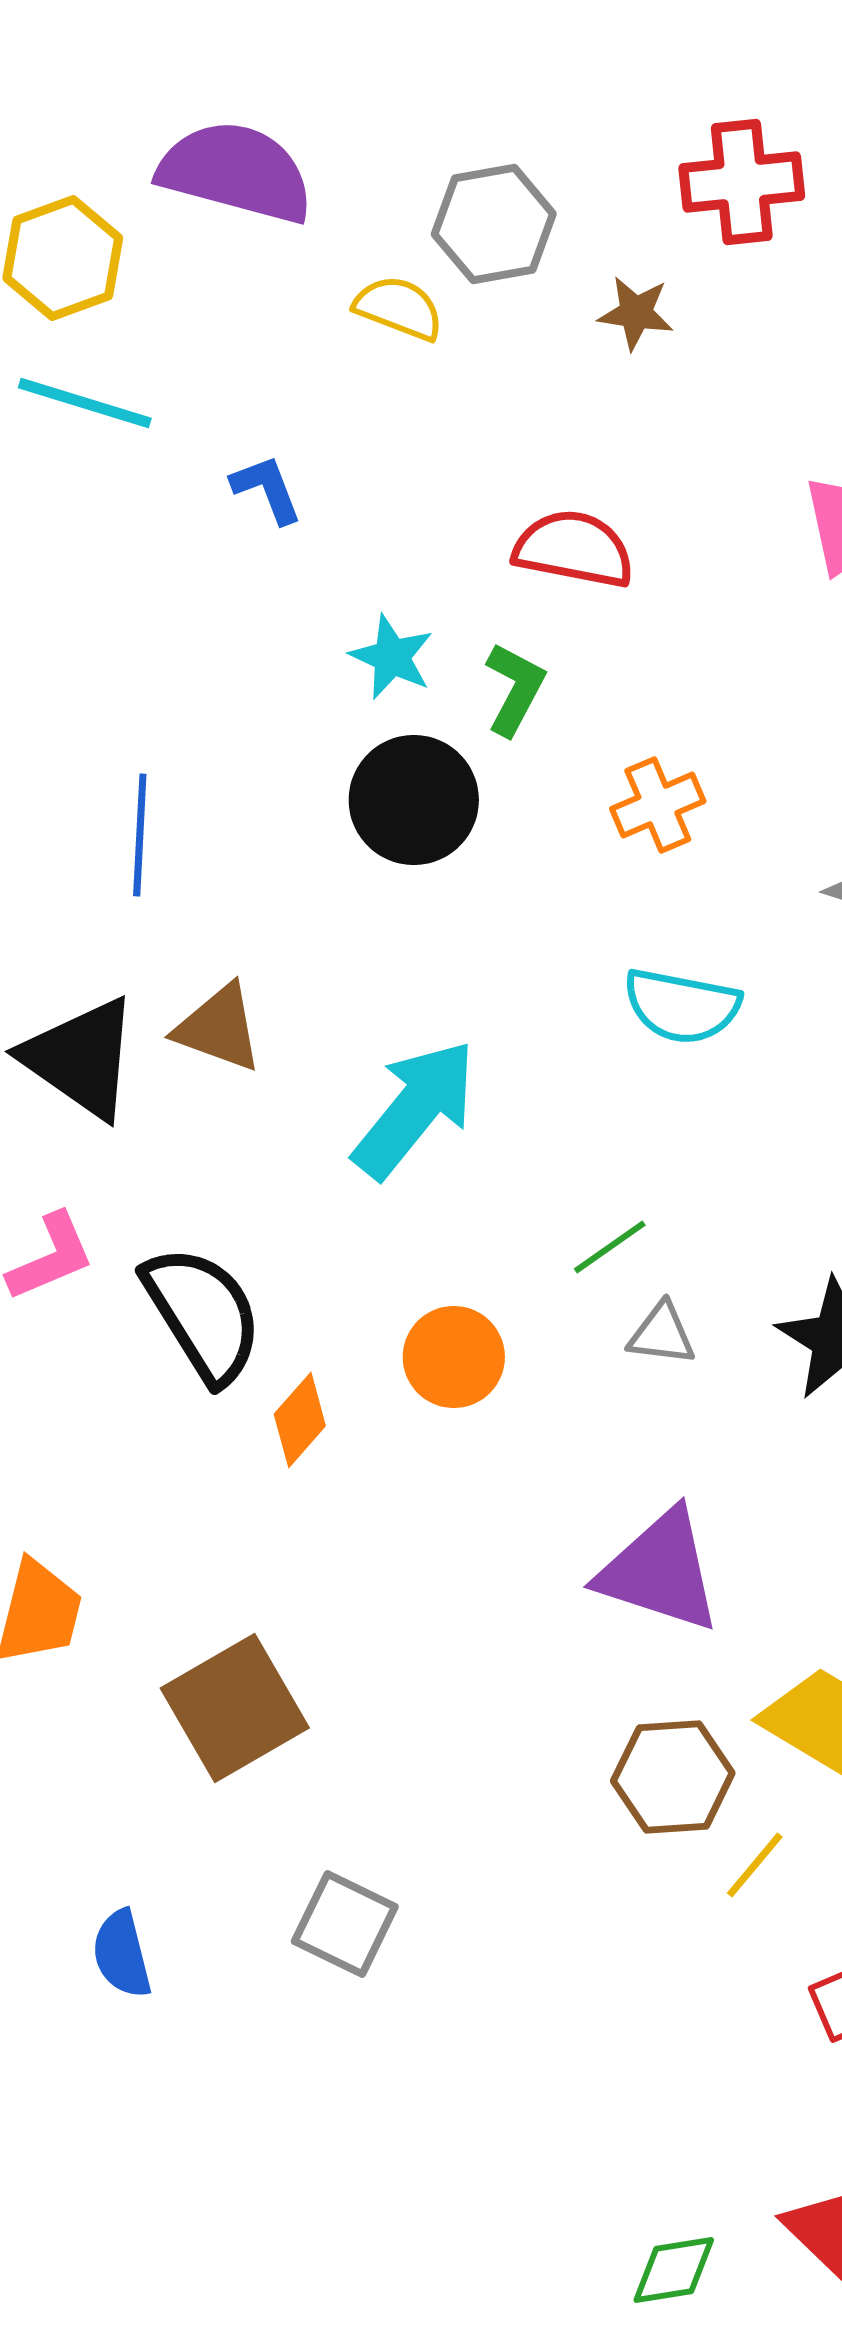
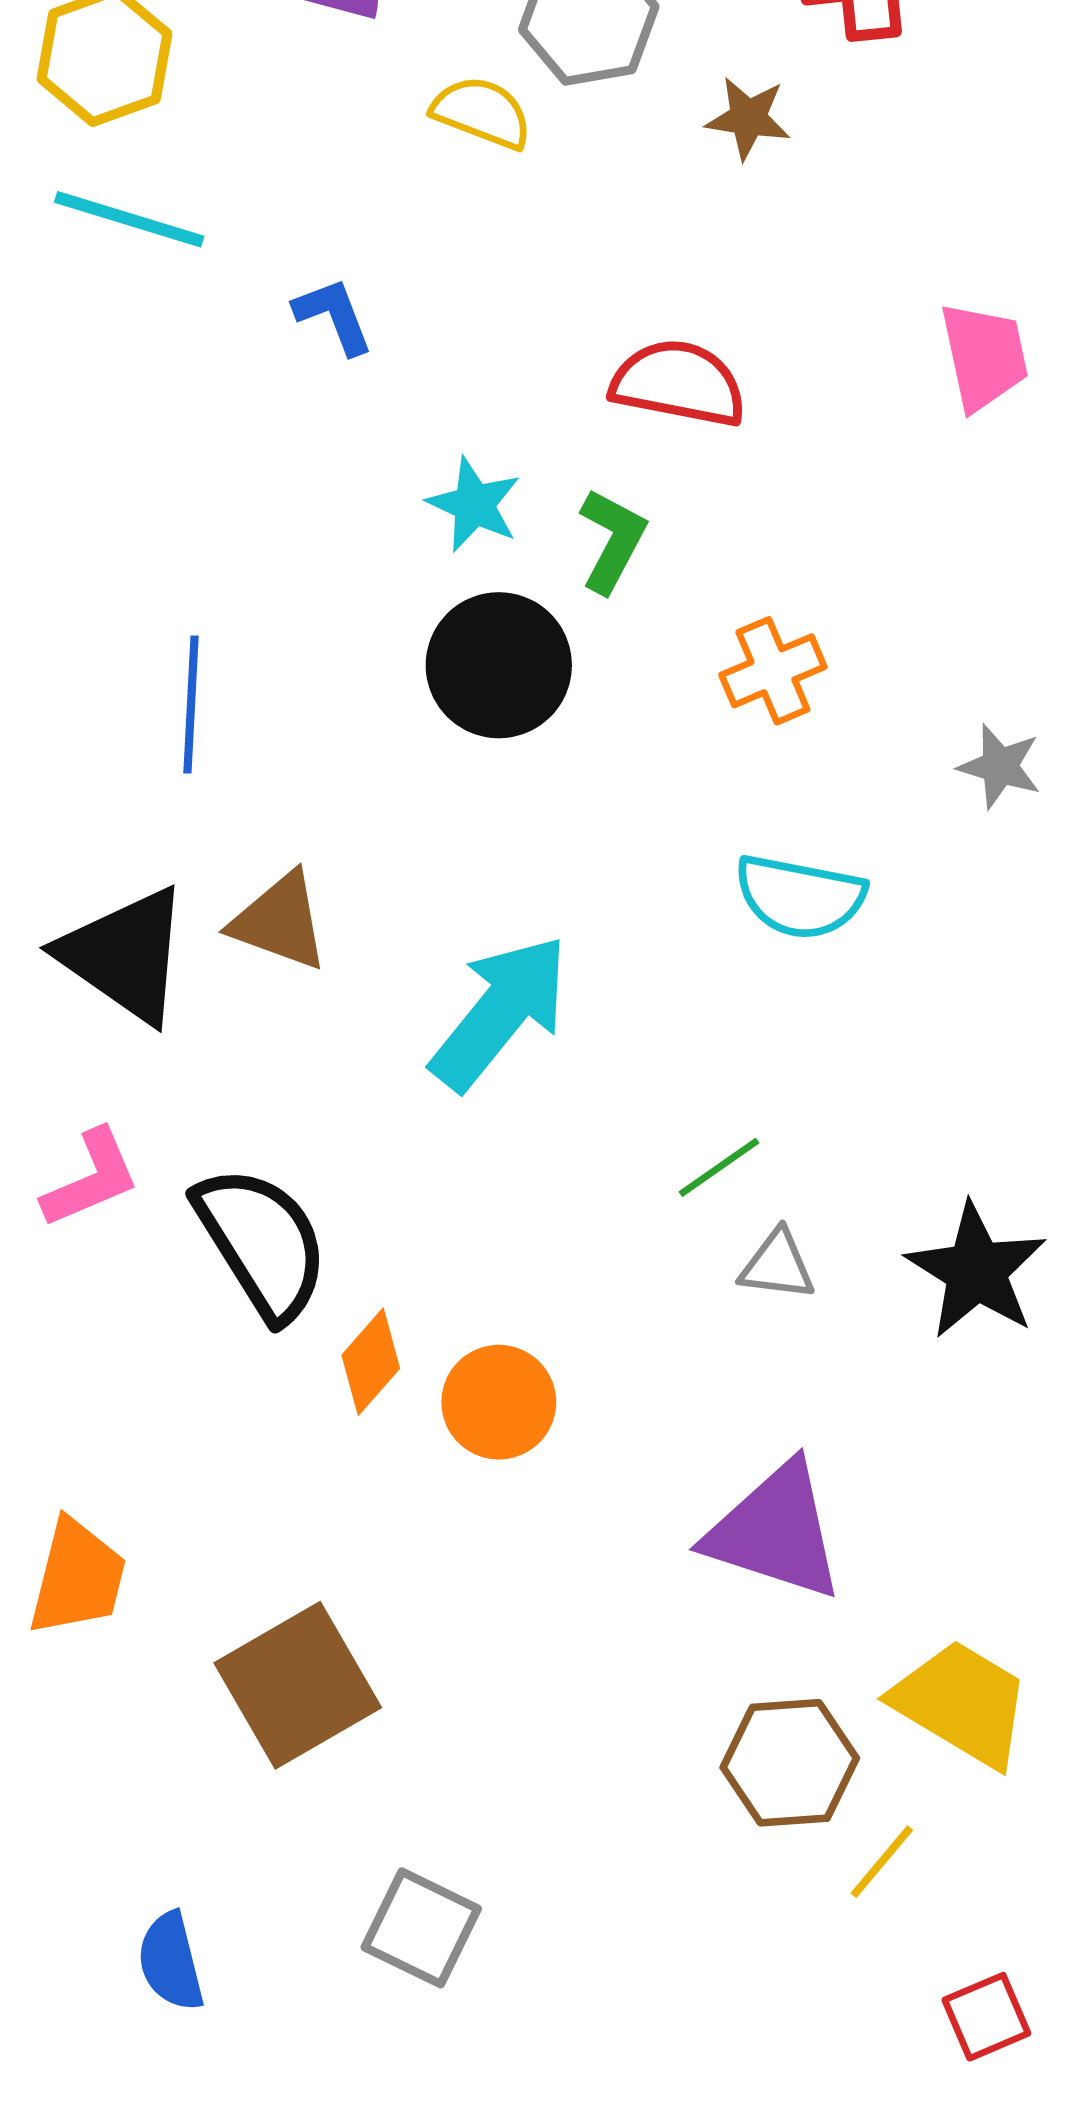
orange circle: (454, 1357) -> (499, 1402), moved

